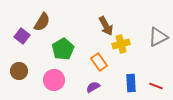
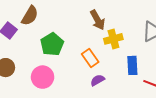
blue rectangle: (131, 83) -> (132, 65), moved
purple semicircle: (93, 87) -> (98, 80), moved

